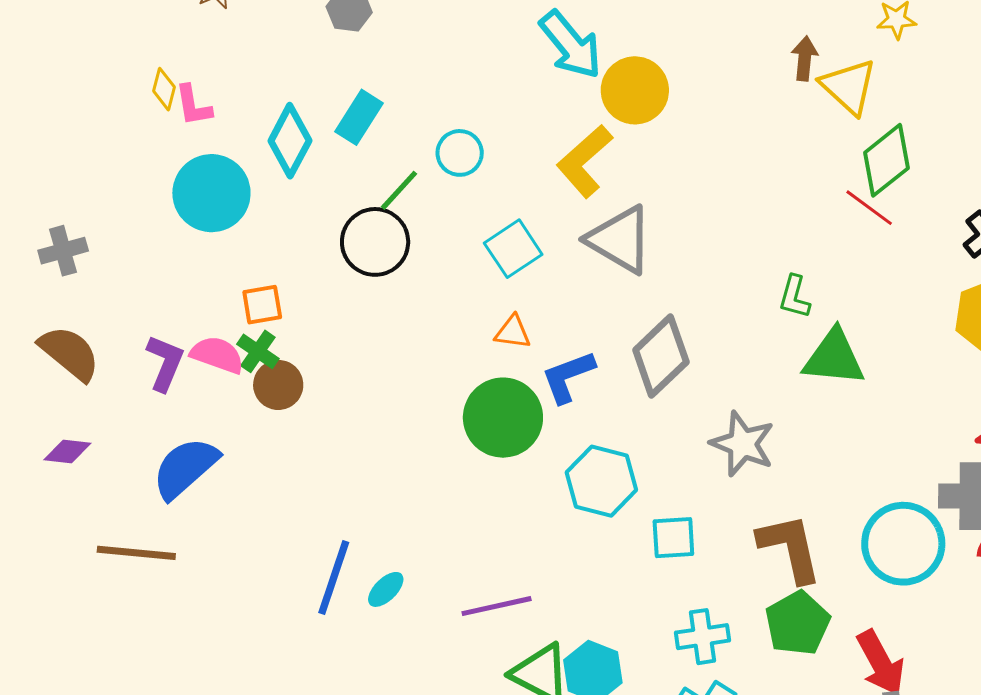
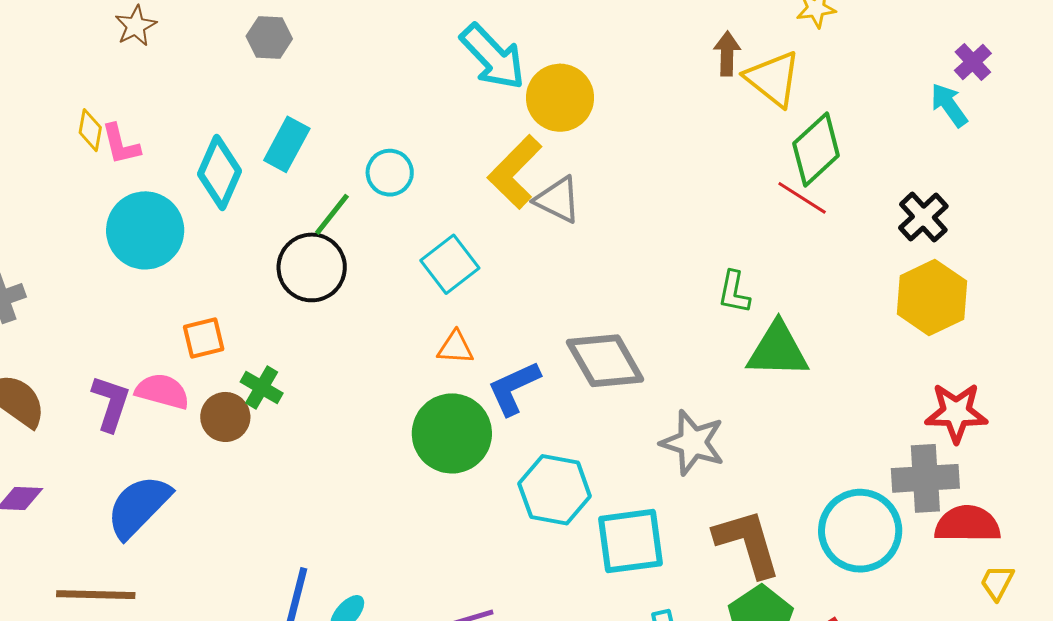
gray triangle: (620, 240) -> (558, 200), moved, size x0.7
green cross: (258, 351) -> (262, 387), moved
gray diamond: (661, 356) -> (605, 361), turned -72
cyan square: (673, 538) -> (631, 541), size x1.5

